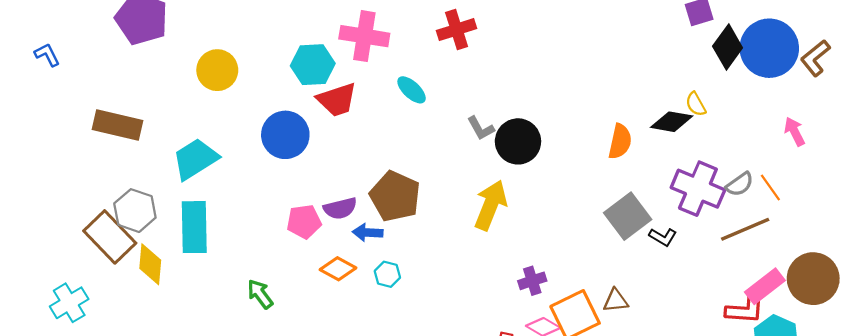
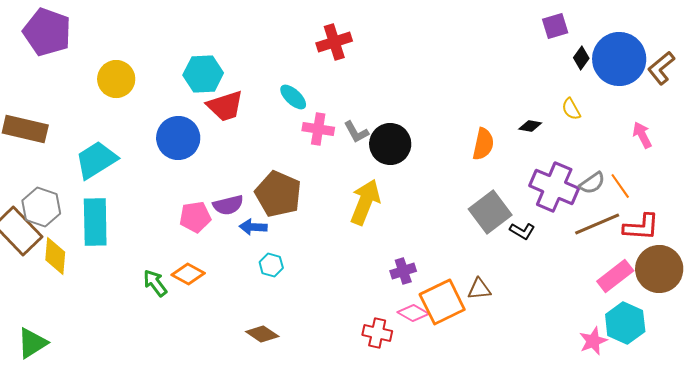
pink cross: (364, 36) -> (318, 129), moved, size x0.7
black diamond: (728, 47) -> (581, 58), size x0.6
yellow semicircle: (696, 104) -> (571, 109), moved
black diamond: (672, 122) -> (530, 126), size x0.6
orange diamond: (338, 269) -> (188, 274), moved
red L-shape: (745, 309) -> (641, 227), moved

